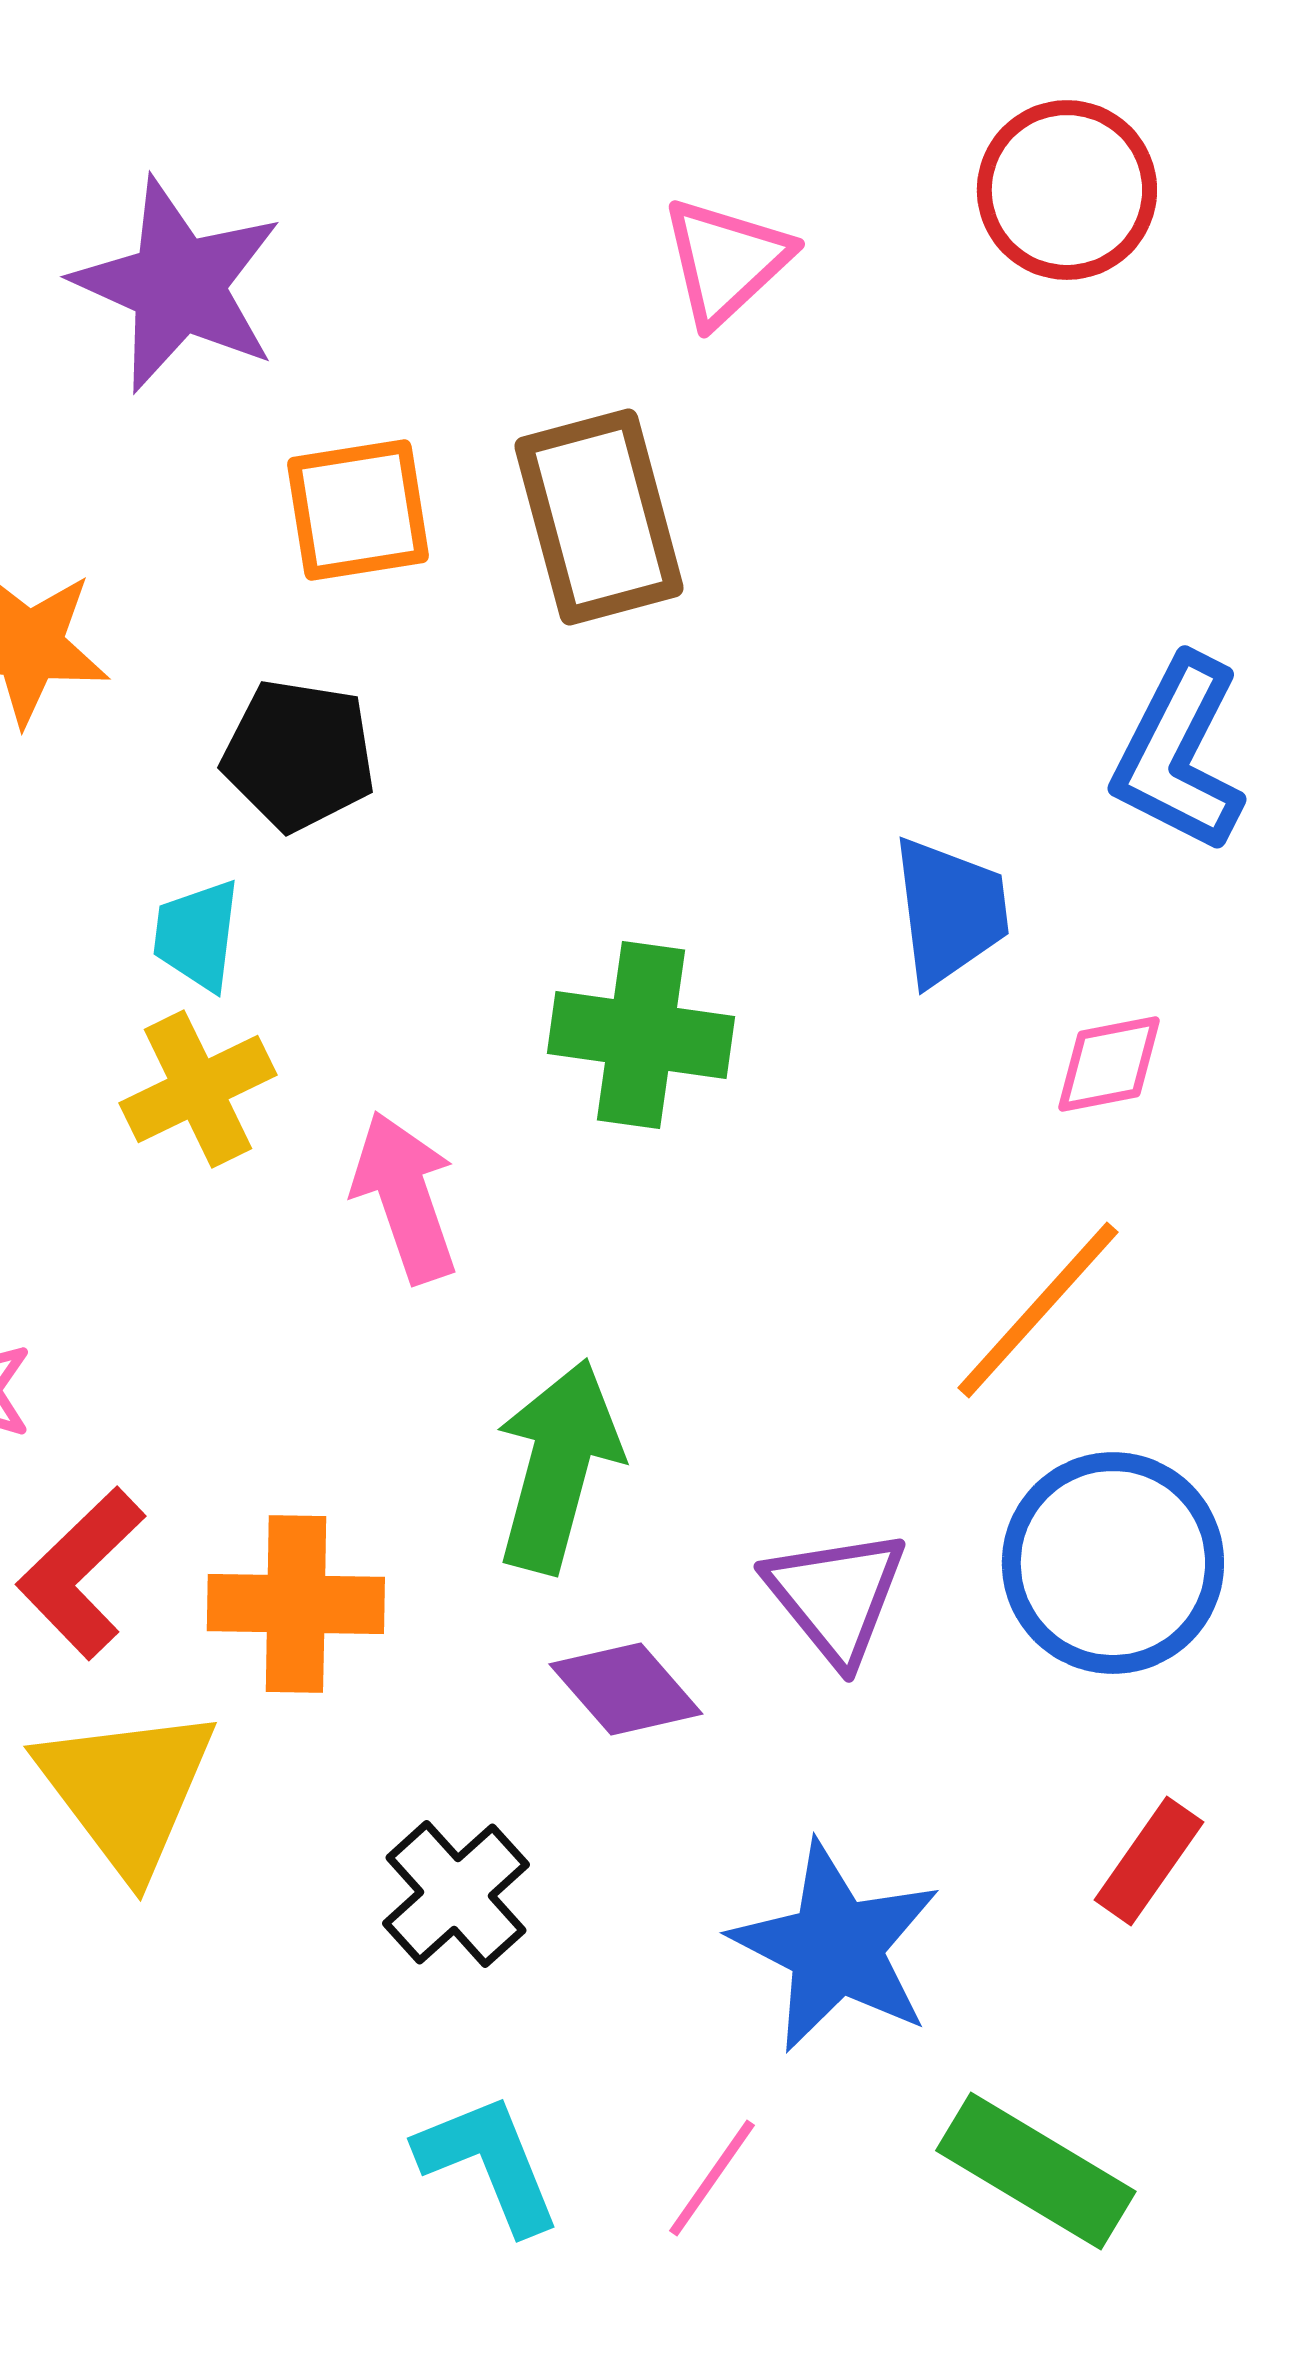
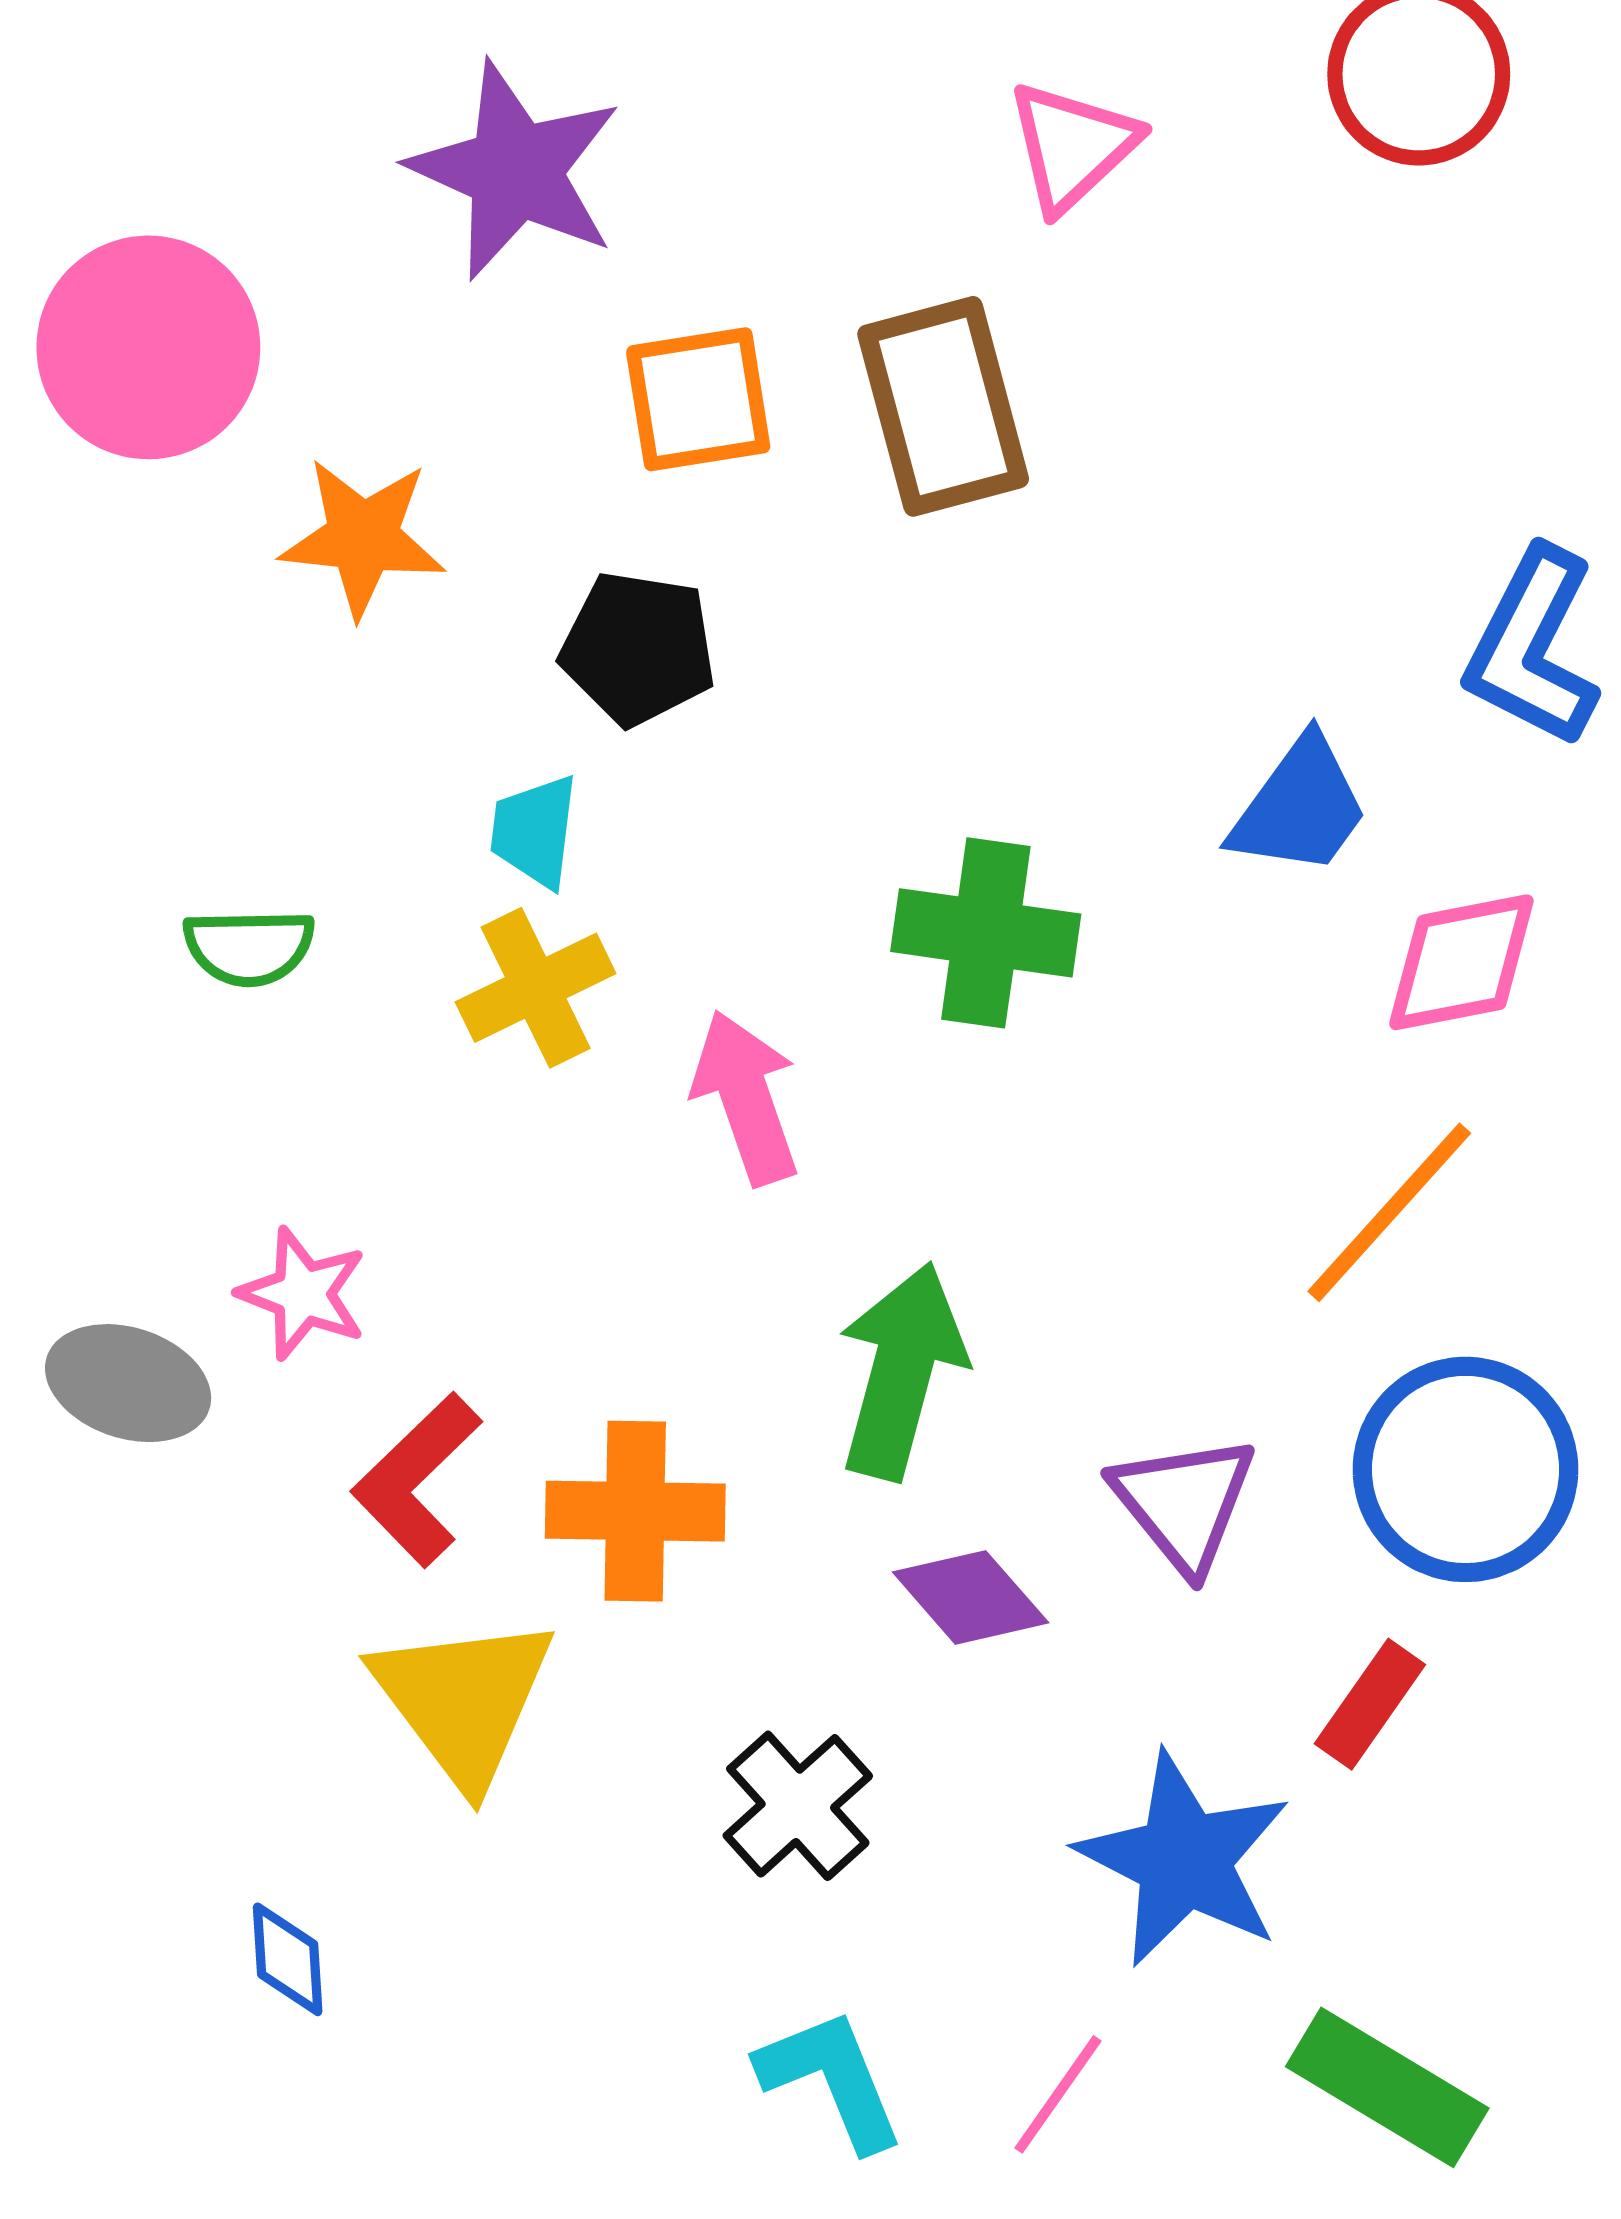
blue trapezoid: (950, 911) -> (1300, 807), turned 43
pink diamond: (1109, 1064) -> (1461, 962), size x1.4
red rectangle: (1149, 1861) -> (1370, 1704), moved

